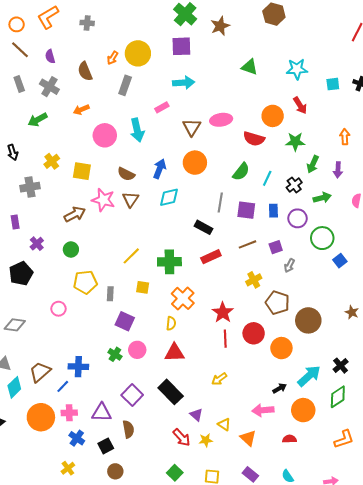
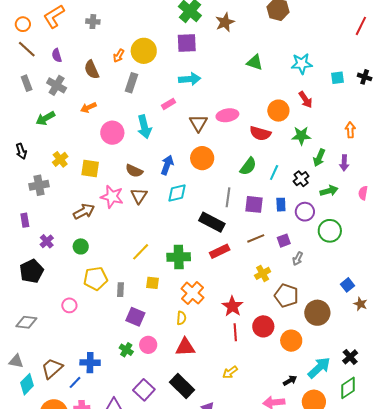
black rectangle: (204, 227) -> (212, 222), size x1.4
blue square: (340, 261) -> (348, 285), moved

